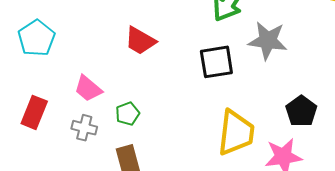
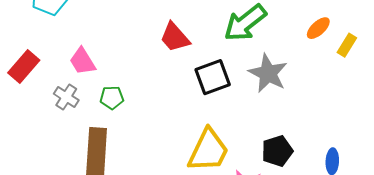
red trapezoid: (140, 41) -> (175, 37), moved
black square: (216, 62) -> (213, 77), turned -30

